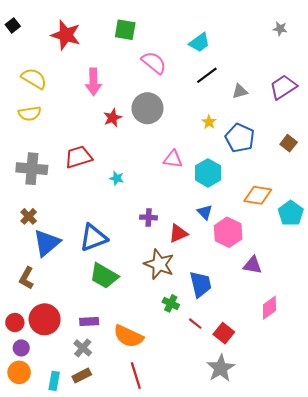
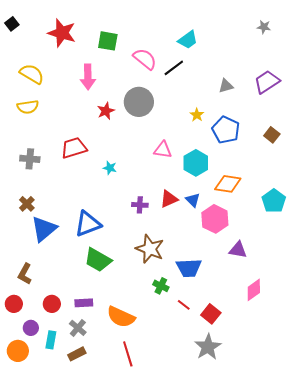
green square: (125, 30) -> (108, 41), moved
black line: (207, 75) -> (174, 68), moved
gray cross: (32, 169) -> (30, 159), size x0.7
orange diamond: (258, 195) -> (228, 184), moved
red triangle: (178, 233) -> (169, 199), moved
brown L-shape: (27, 278) -> (25, 274), moved
blue trapezoid: (201, 284) -> (189, 268), turned 100
red circle: (45, 319) -> (52, 304), moved, size x0.6
purple circle: (21, 348) -> (31, 328), moved
cyan rectangle: (54, 381) -> (51, 340), moved

